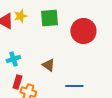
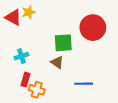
green square: (49, 18) -> (63, 43), moved

